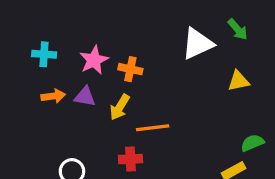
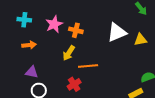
white triangle: (197, 44) -> (117, 32), moved
purple triangle: (85, 97) -> (32, 72), moved
red cross: (130, 159) -> (74, 84), turned -32

